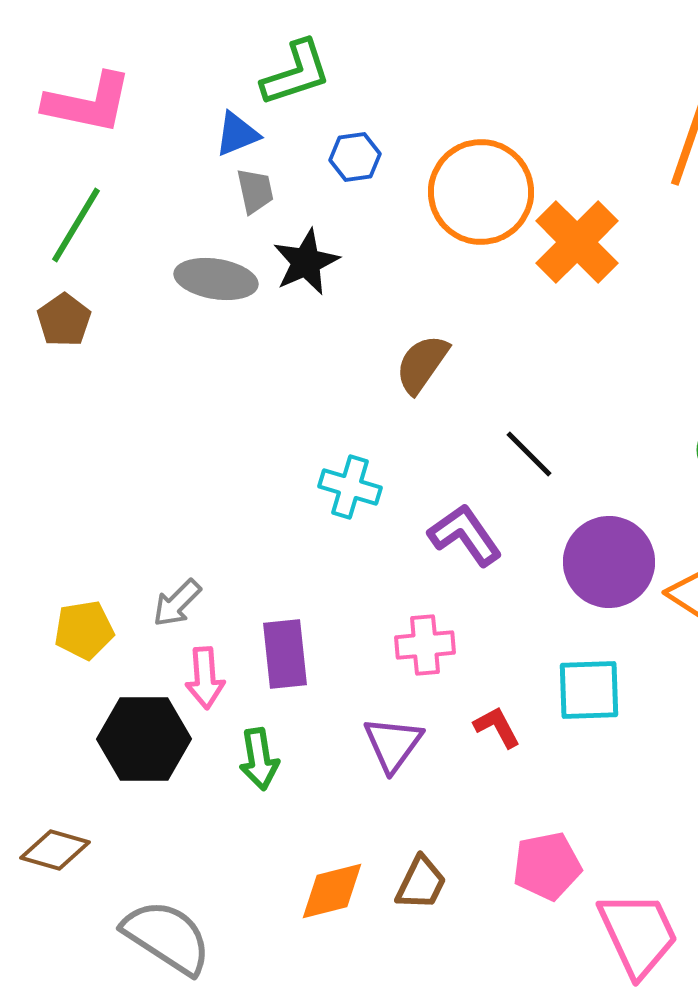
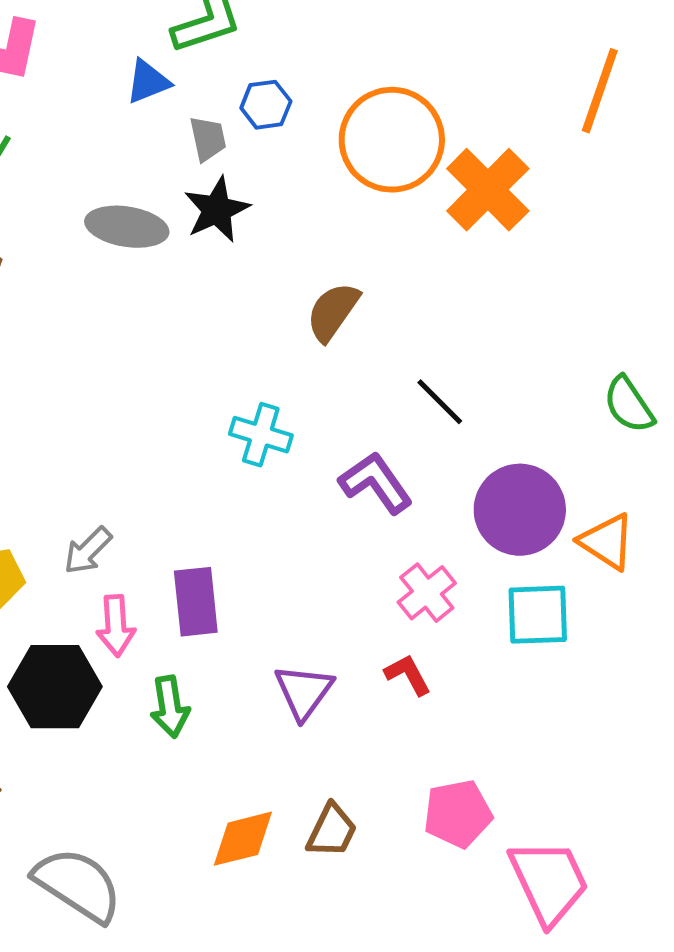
gray trapezoid: (255, 191) -> (208, 139), moved
pink cross: (425, 645) -> (427, 593), moved, turned -34
cyan square: (589, 690) -> (538, 615), moved

